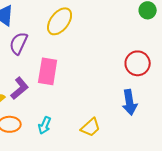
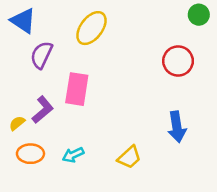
red circle: (138, 63) -> (178, 61), moved
cyan arrow: (45, 125) -> (73, 155), turned 42

